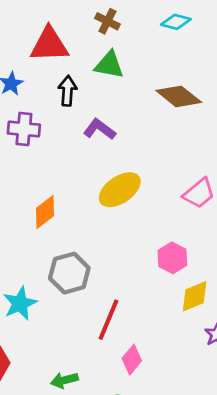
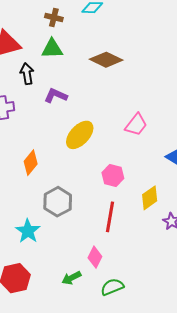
brown cross: (107, 21) -> (54, 17), moved
pink hexagon: (172, 258) -> (113, 176), moved
red line: (108, 320) -> (110, 217), moved
pink diamond: (132, 360) -> (95, 257), moved

